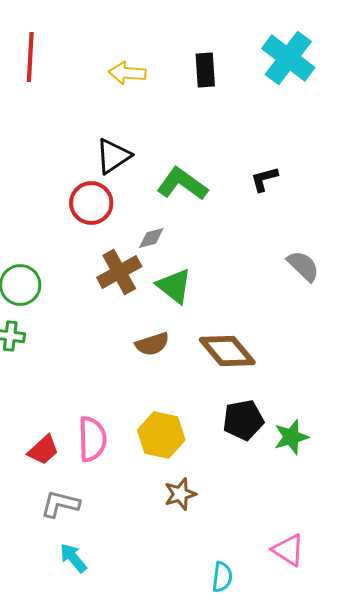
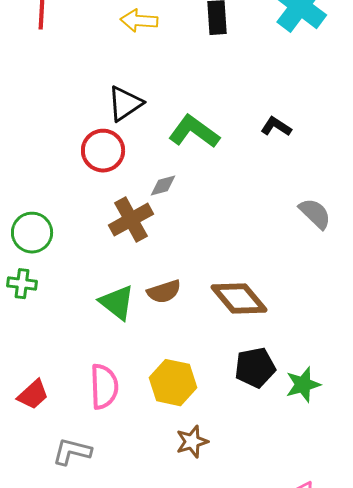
black L-shape: (264, 179) -> (276, 127), turned 48
green triangle: (174, 286) -> (117, 303), moved
red trapezoid: (43, 450) -> (33, 395), moved

